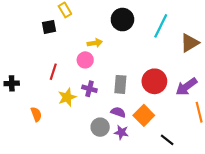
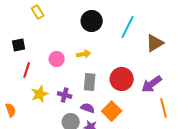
black square: (49, 27) -> (19, 45), moved
yellow arrow: (95, 43) -> (84, 54), moved
purple cross: (89, 89) -> (65, 95), moved

